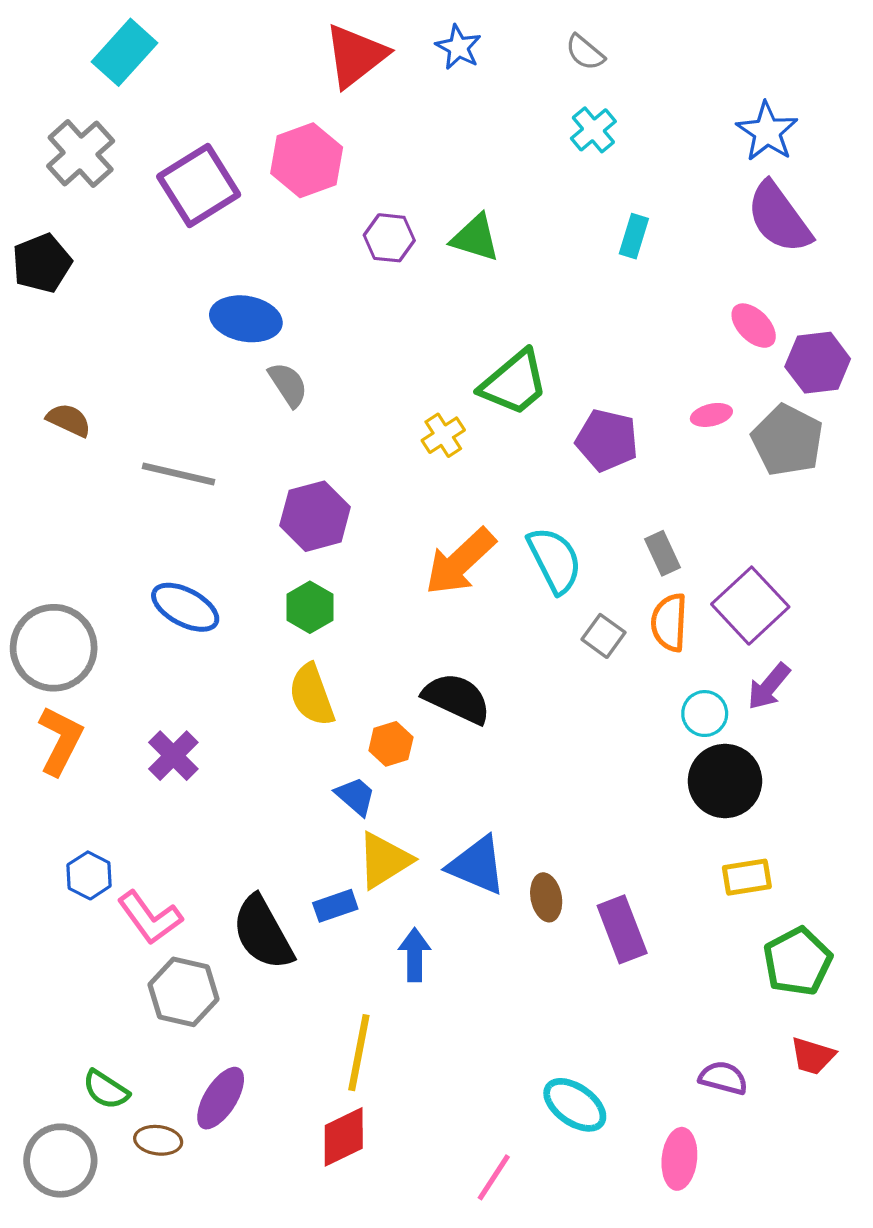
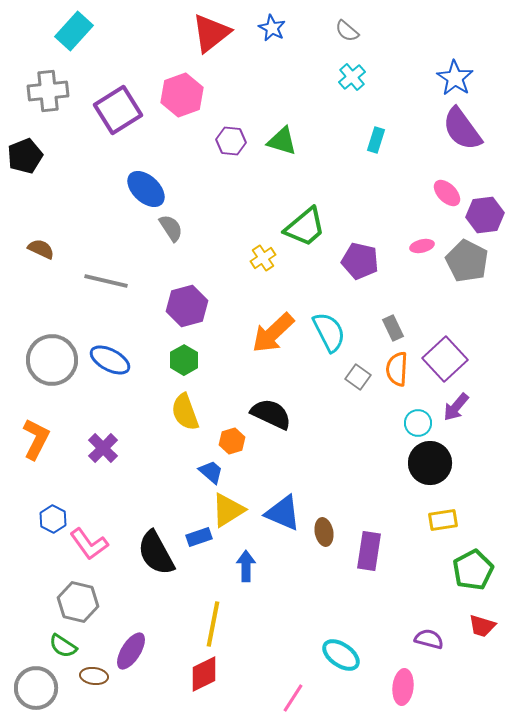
gray cross: (81, 154) -> (48, 91), turned 36
blue ellipse: (246, 319) -> (146, 189), turned 33
gray circle: (54, 648) -> (52, 360), moved
purple rectangle: (622, 929) -> (369, 551), turned 30
gray hexagon: (183, 992) -> (78, 602), moved

